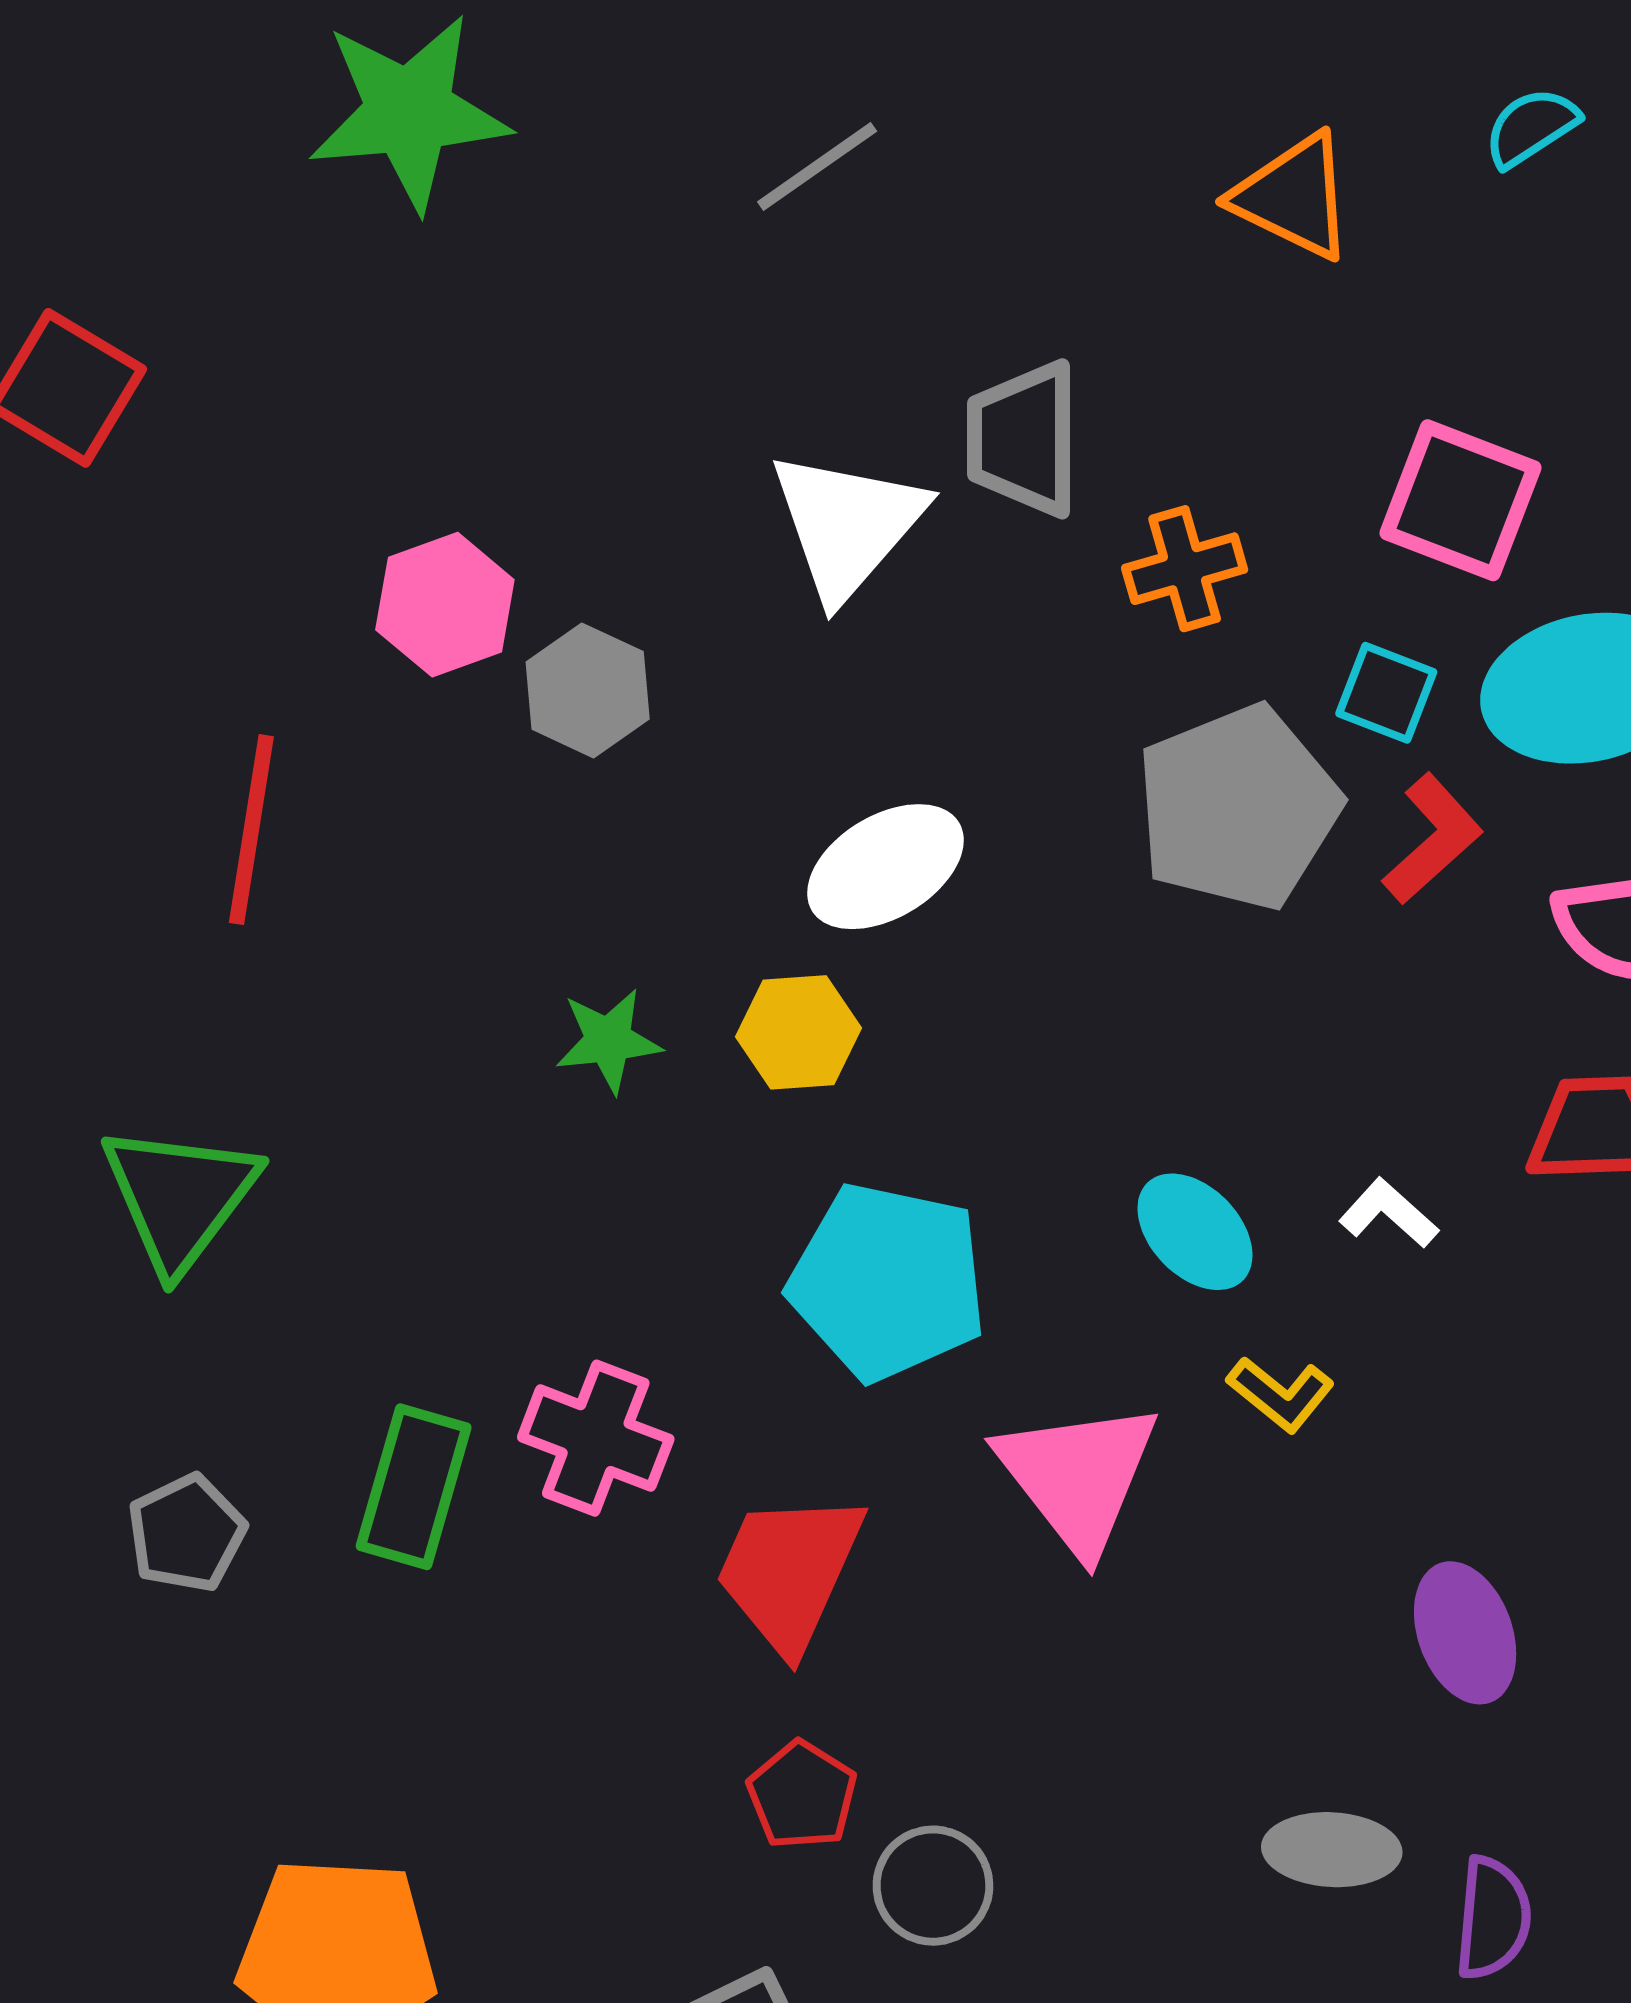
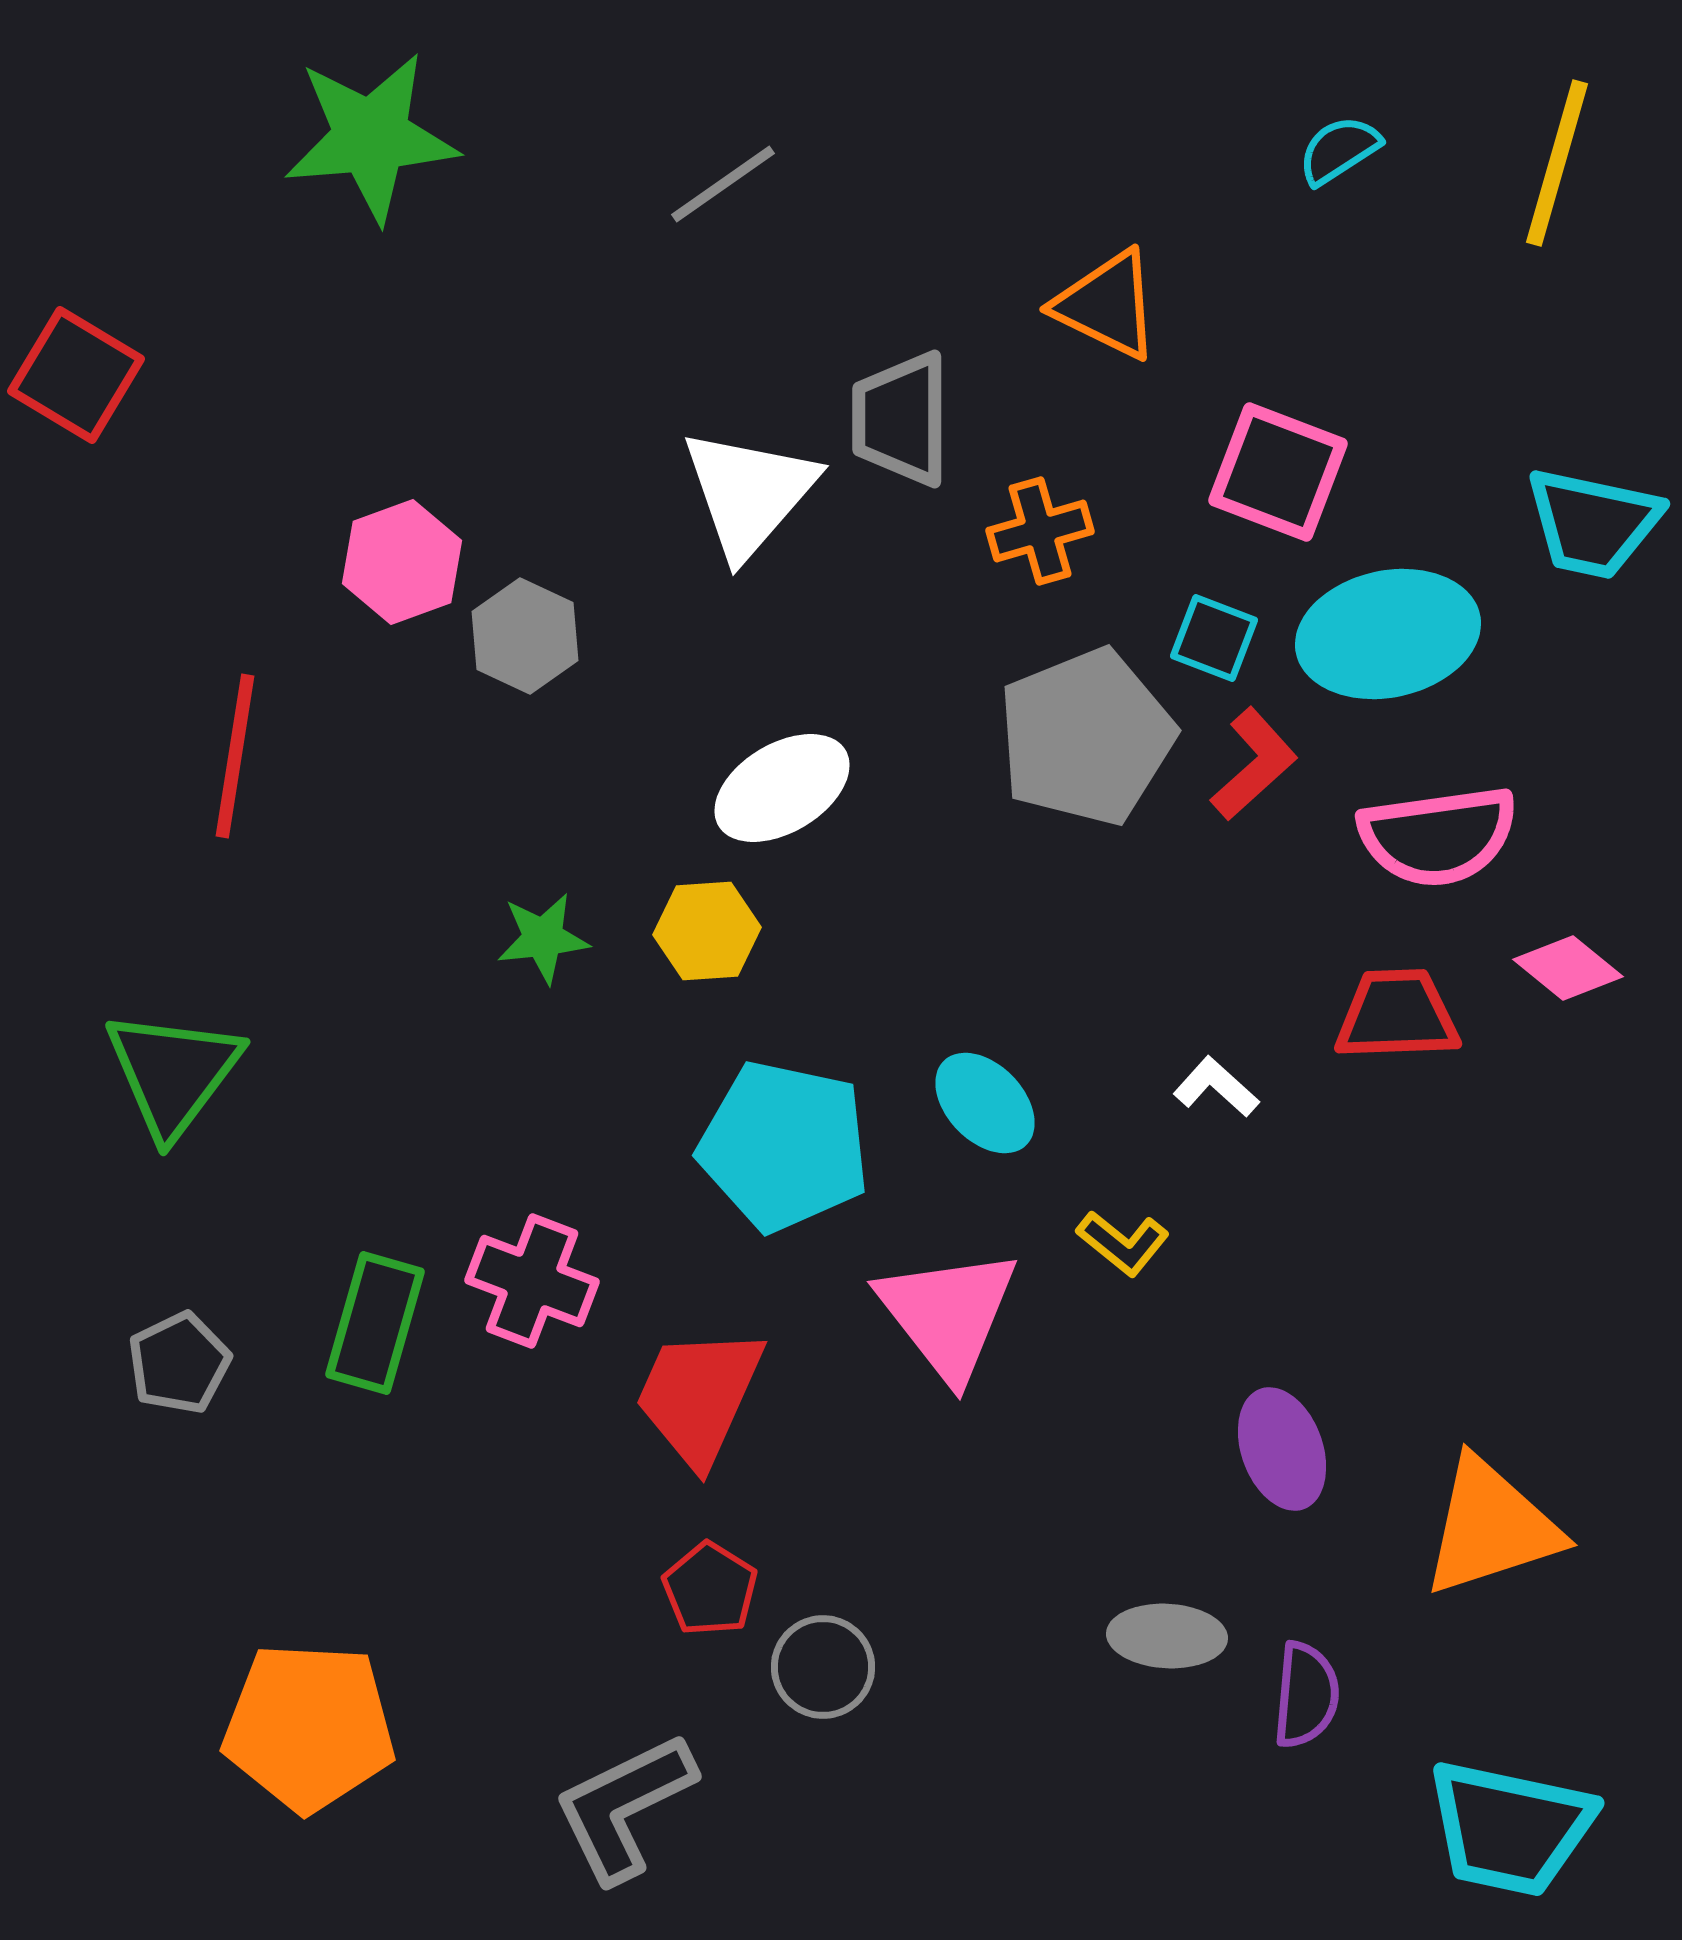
orange triangle: (1293, 197) -> (1107, 305), moved
cyan ellipse: (1195, 1232) -> (985, 1103), moved

